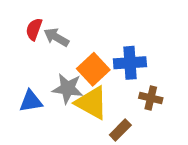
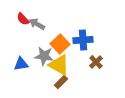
red semicircle: (34, 29) -> (23, 19), turned -64
brown cross: (151, 98) -> (96, 62), turned 32
brown rectangle: (120, 130) -> (61, 82), moved

